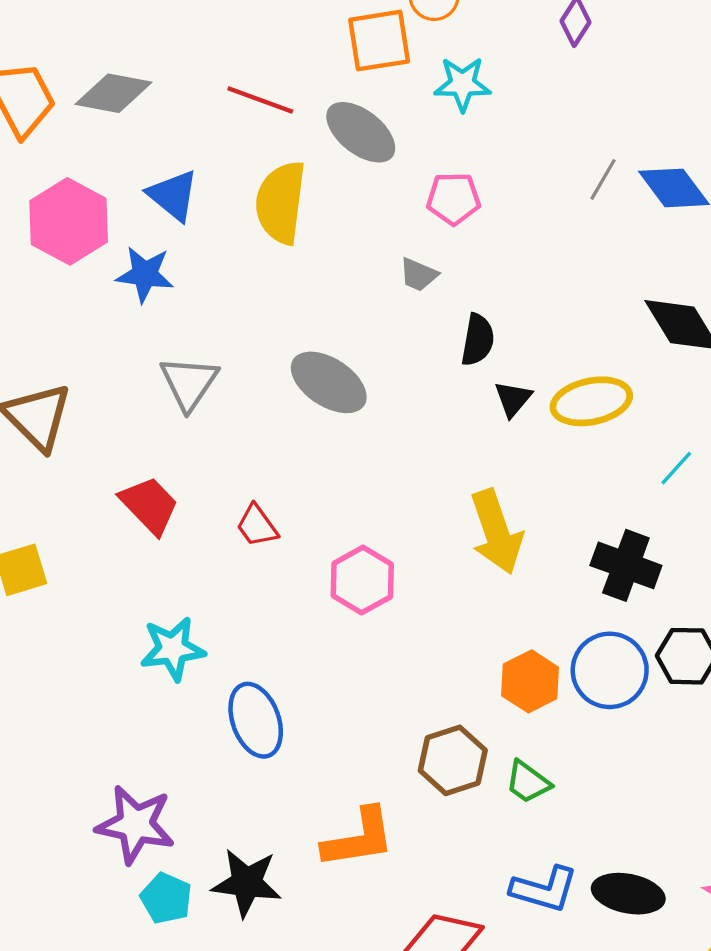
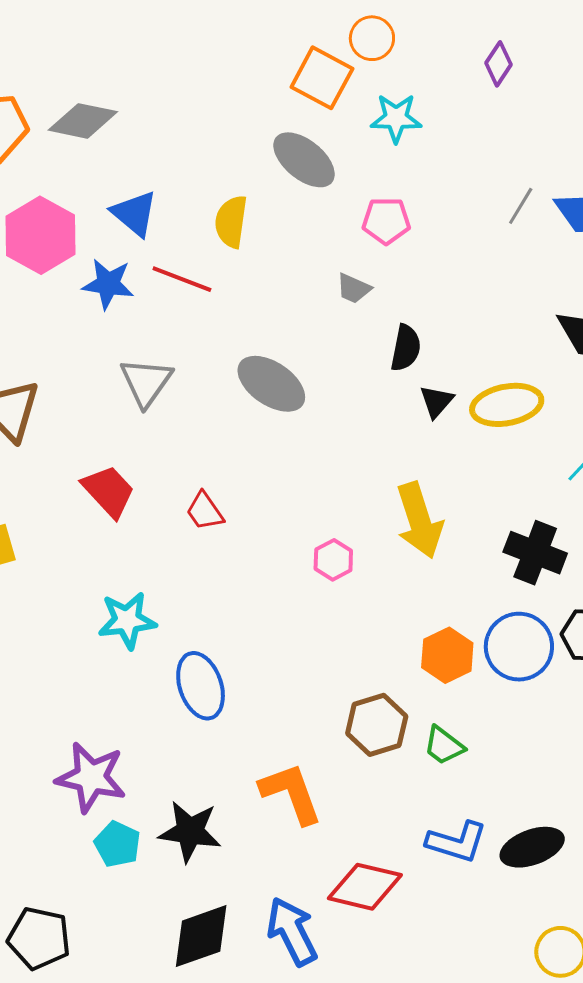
orange square: (379, 41) -> (322, 78), turned 36
red line: (260, 100) -> (182, 279), moved
yellow semicircle: (281, 202) -> (231, 222), size x0.7
pink hexagon: (362, 580) -> (333, 560), moved, size x0.7
orange L-shape: (359, 838) -> (291, 793), turned -102
black ellipse: (628, 894) -> (532, 847), turned -32

